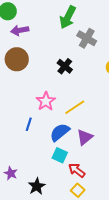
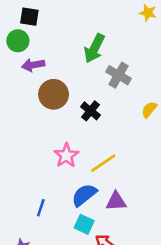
brown circle: (17, 59) -> (54, 94), moved
blue line: (29, 124) -> (41, 208), moved
purple triangle: (85, 137) -> (116, 201), turned 36

